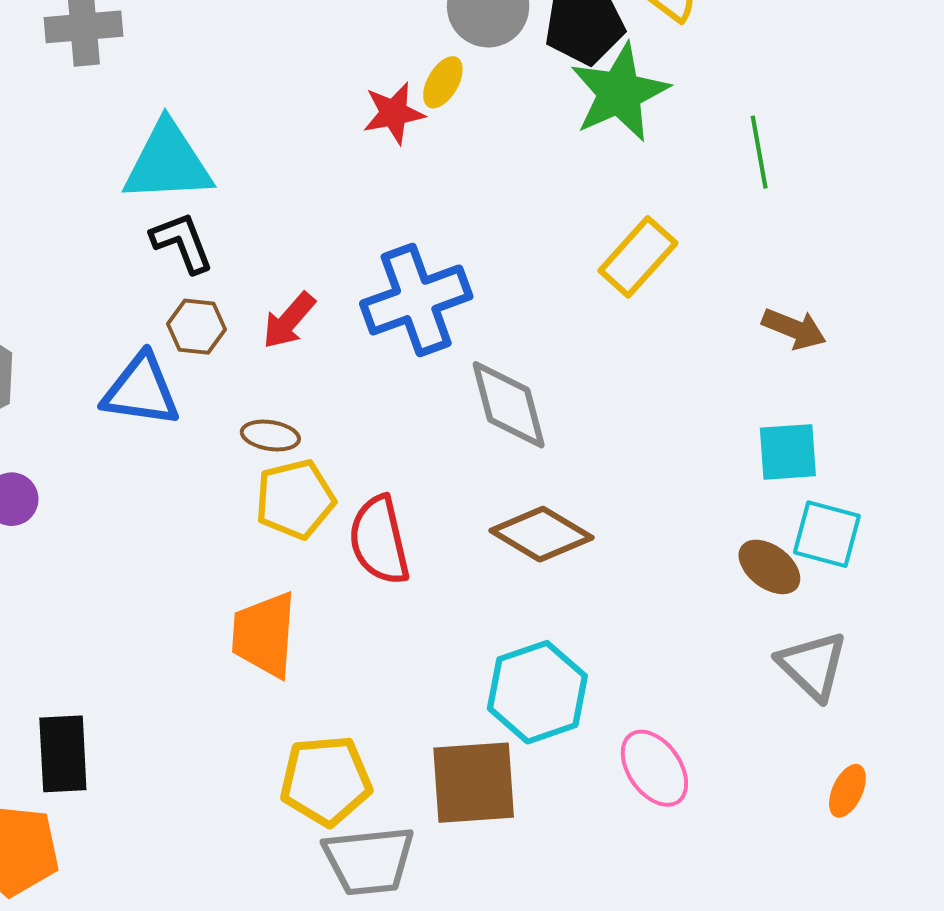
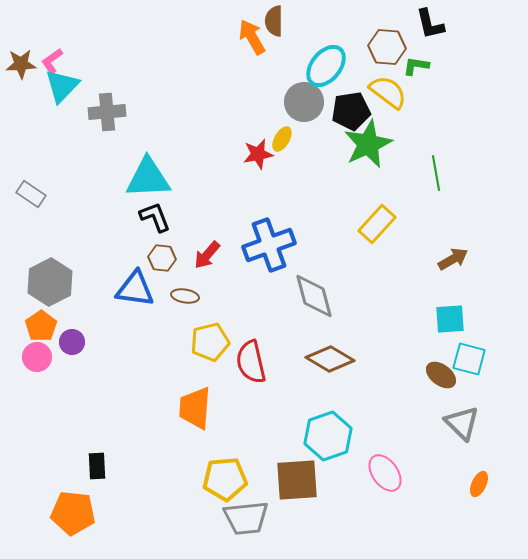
brown arrow: (794, 329) -> (453, 259), turned -52
brown ellipse: (270, 436) -> (185, 296), moved
black rectangle: (63, 754) -> (97, 466), size x0.7

